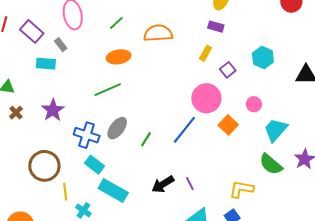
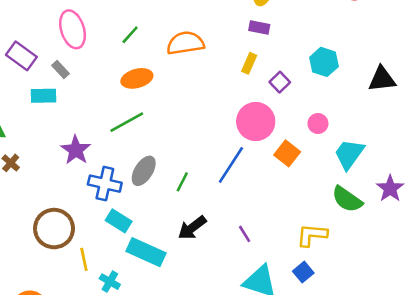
purple star: (53, 110) -> (76, 150), moved
black arrow: (163, 184) -> (192, 228), moved

